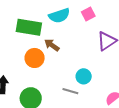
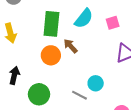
cyan semicircle: (59, 16) -> (84, 18), turned -45
green rectangle: (29, 27) -> (51, 24), turned 75

